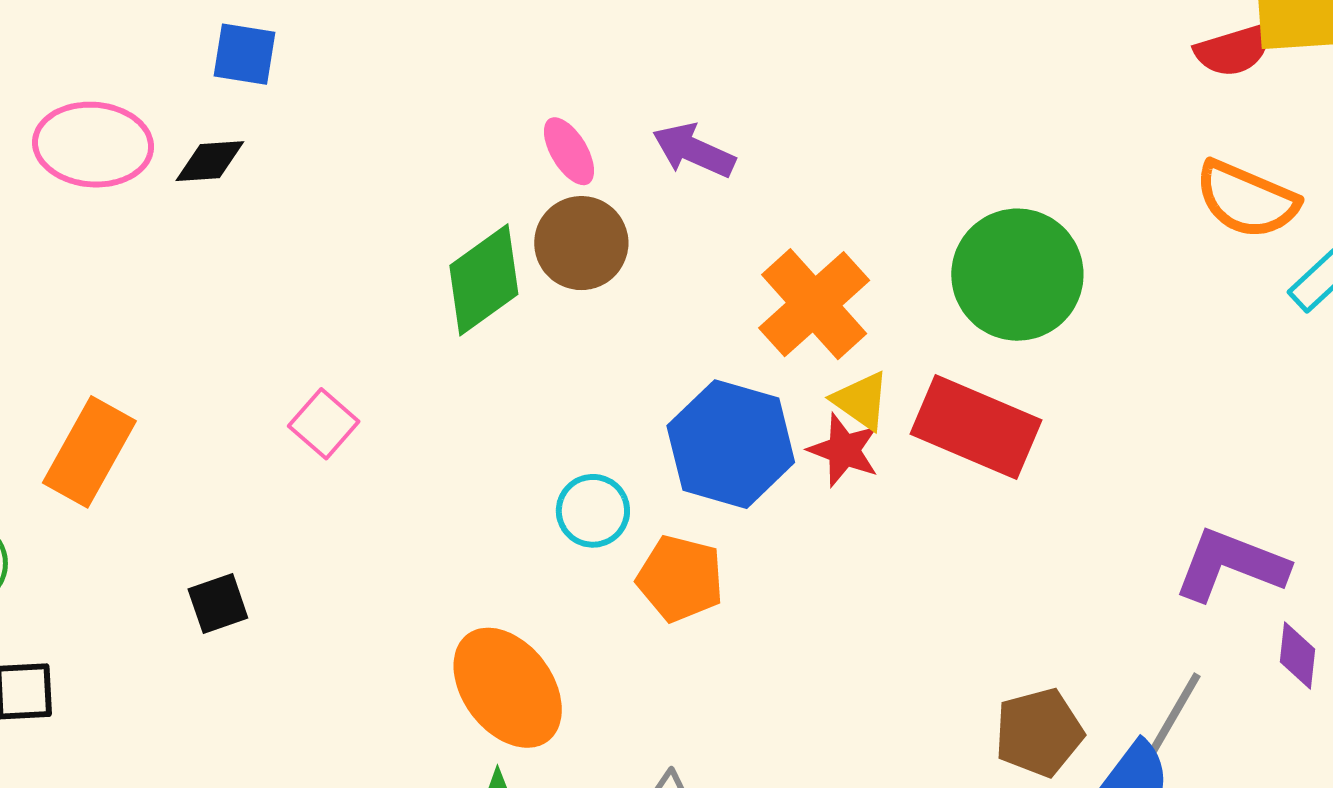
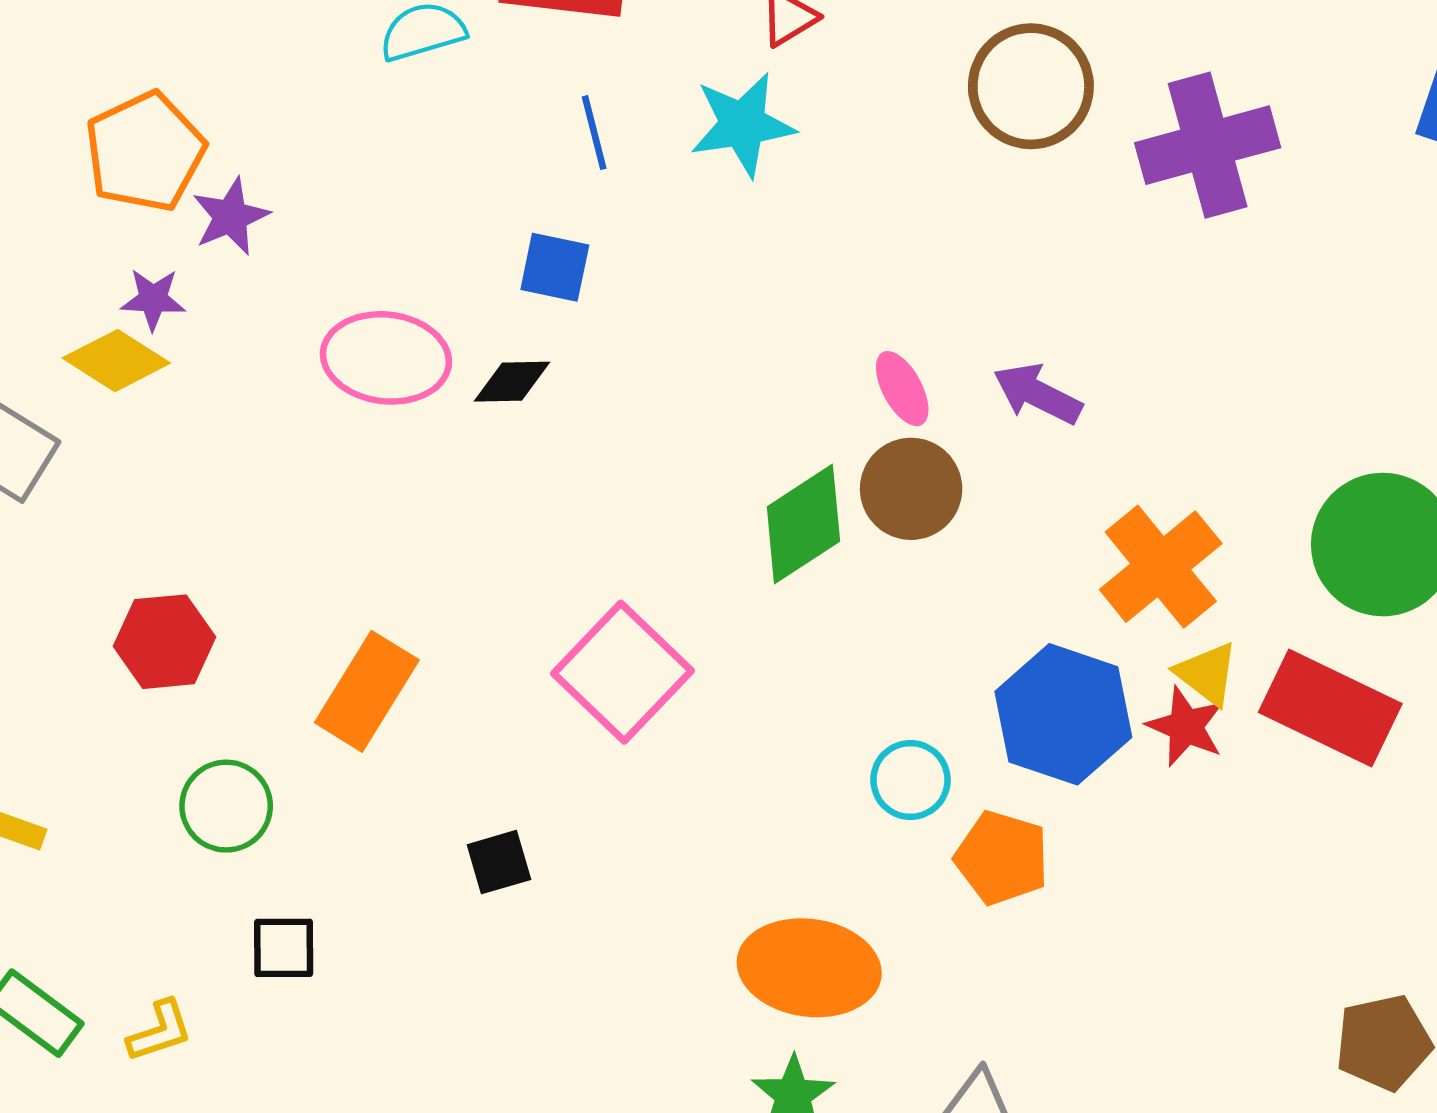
pink square: (324, 424) -> (623, 672), size x1.8
orange ellipse: (508, 688) -> (809, 968), turned -48

